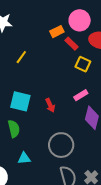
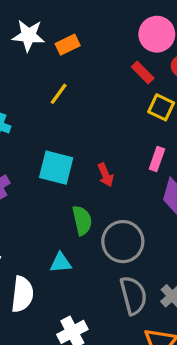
orange rectangle: (57, 32) -> (68, 45), moved
pink rectangle: (81, 95) -> (157, 159), turned -40
green semicircle: (14, 129) -> (82, 220), moved

